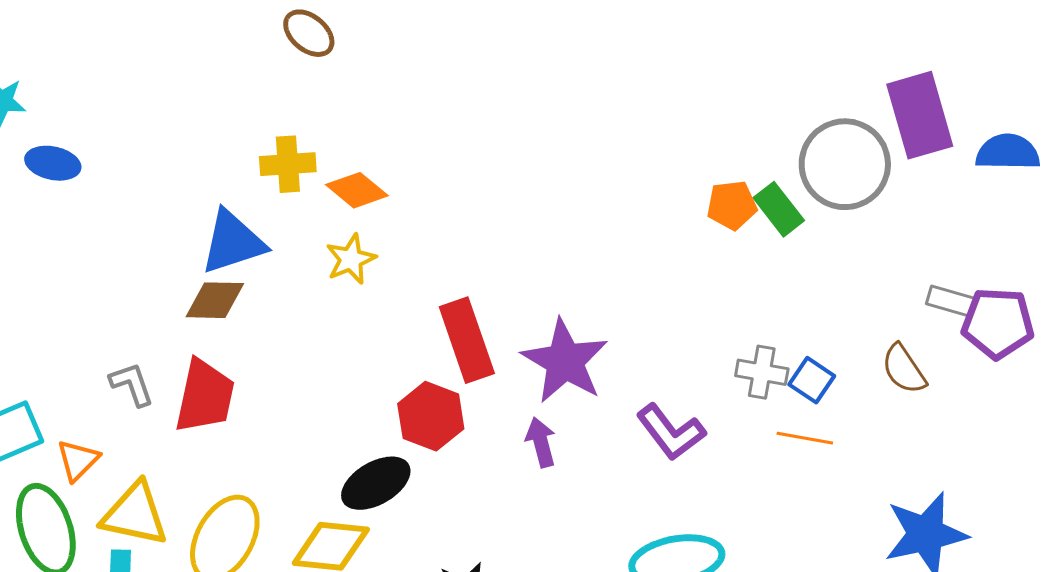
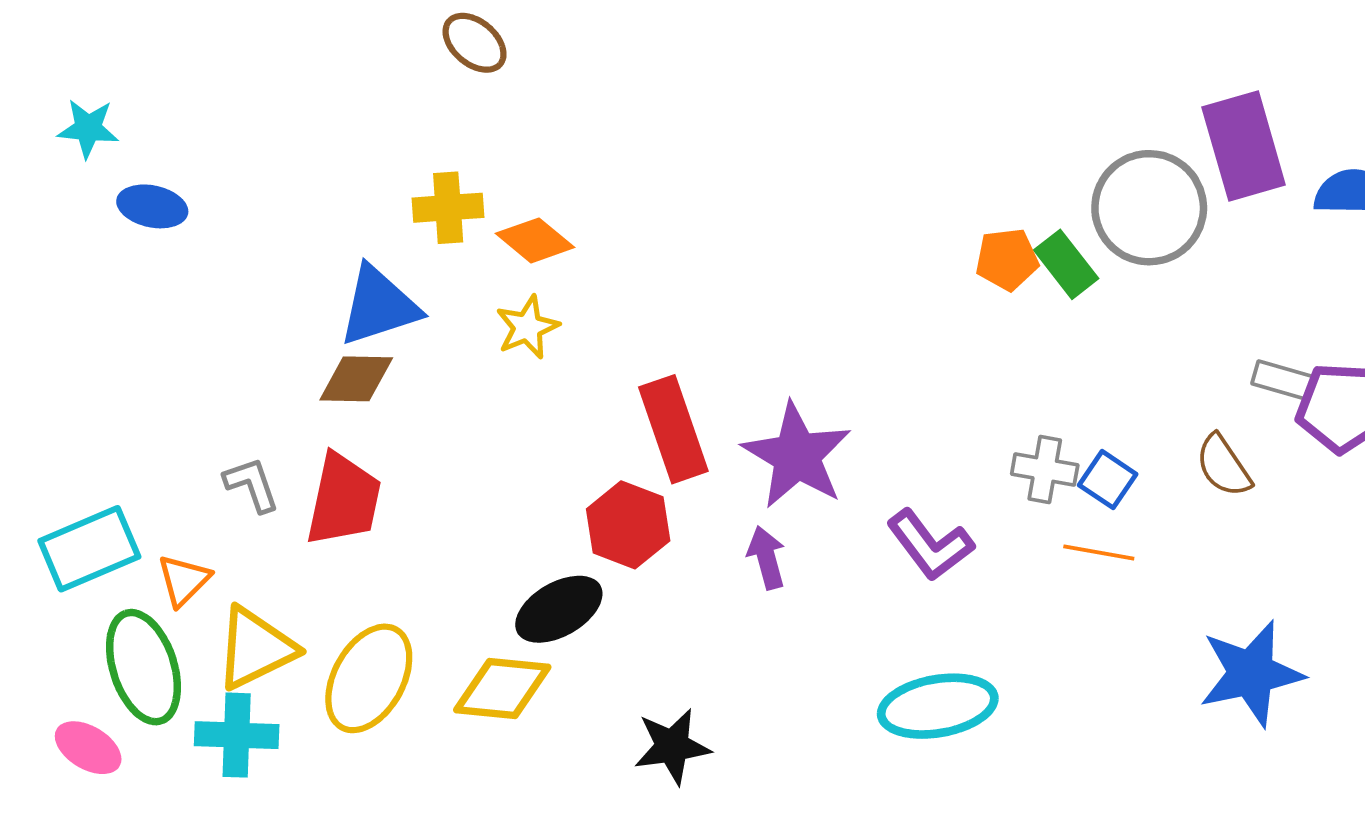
yellow triangle: (135, 514) -> (256, 648), turned -38

